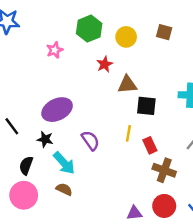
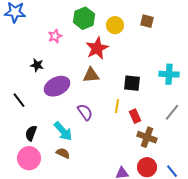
red star: (105, 64) -> (97, 48), size x1.6
brown triangle: (127, 85) -> (91, 75), moved
black star: (45, 139) -> (37, 65), moved

